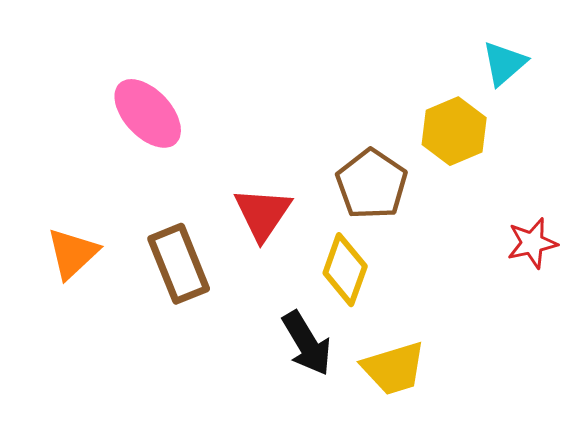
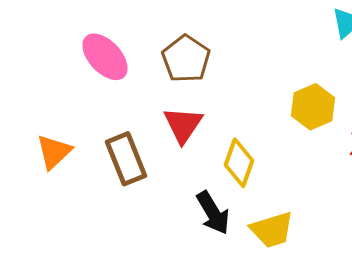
yellow hexagon: (454, 131) -> (313, 107), moved
brown pentagon: (372, 184) -> (186, 59), moved

